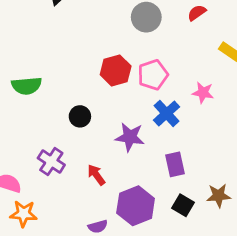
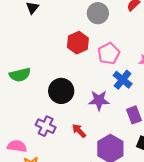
red hexagon: (116, 70) -> (78, 43), moved
black circle: (80, 116) -> (61, 91), size x1.6

